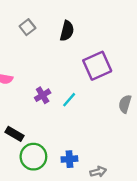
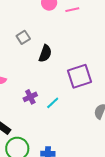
black semicircle: (67, 31) -> (45, 53), moved

